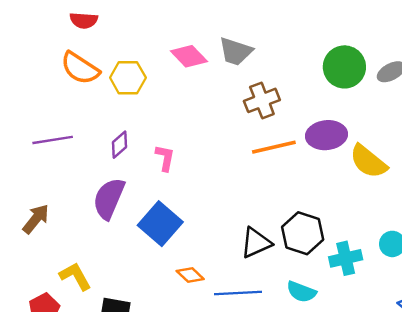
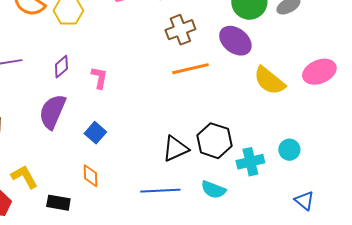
purple ellipse: (326, 135) -> (235, 41), moved, turned 44
blue square: (160, 224) -> (95, 133), size x0.6
orange diamond: (190, 275) -> (90, 176), moved, turned 45

